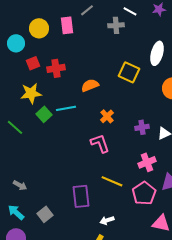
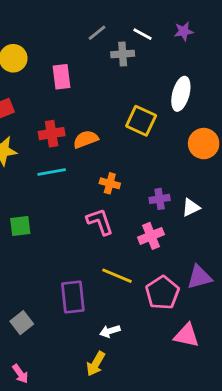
gray line: (87, 10) -> (97, 33), moved
pink rectangle: (67, 25) -> (62, 77), moved
red cross: (56, 68) -> (52, 134), moved
green square: (44, 114) -> (20, 226), moved, turned 35
orange cross: (107, 116) -> (110, 183), turned -32
pink cross: (147, 162) -> (151, 236), moved

